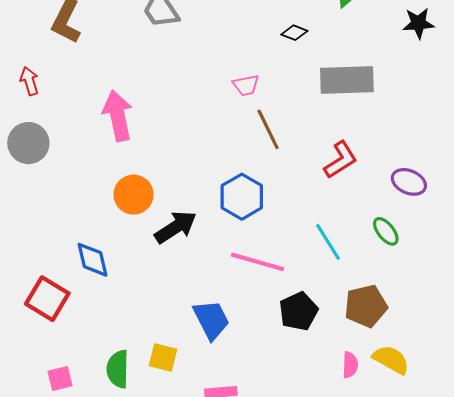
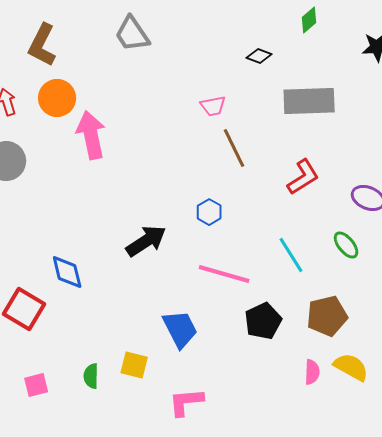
orange circle: (134, 195) -> (57, 98), moved
blue hexagon: (242, 197) -> (209, 212), size x0.6
green semicircle: (118, 369) -> (91, 376), size x0.7

